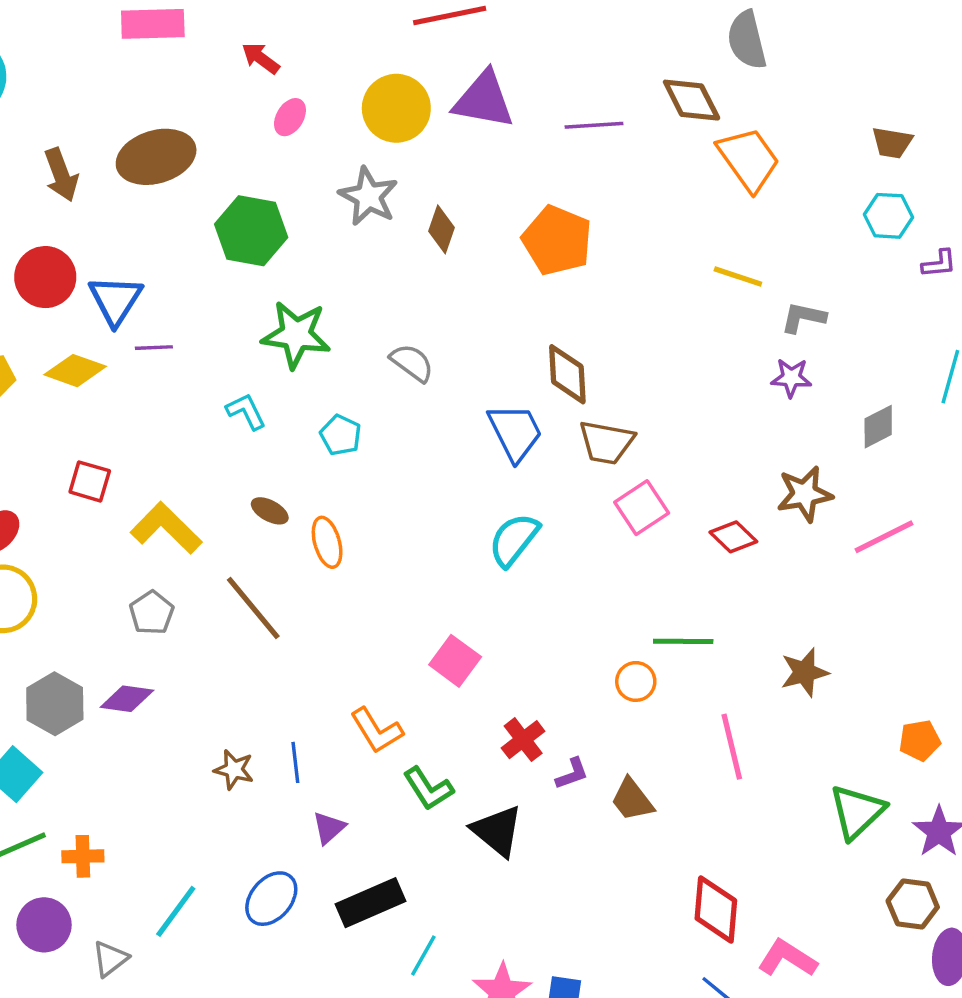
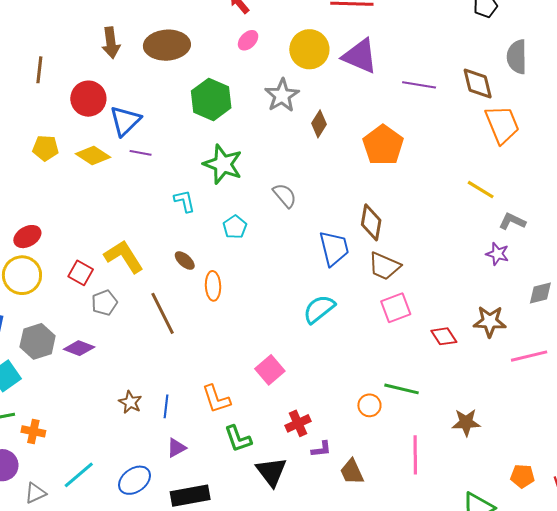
red square: (90, 481) -> (81, 273), moved

